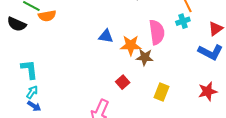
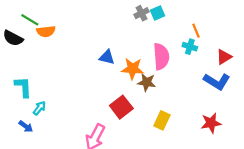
cyan cross: (183, 21) -> (190, 47), turned 32
red square: (123, 82) -> (121, 107), size x1.5
cyan arrow: (32, 92) -> (39, 108), moved

